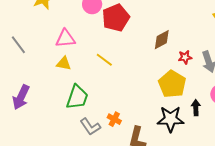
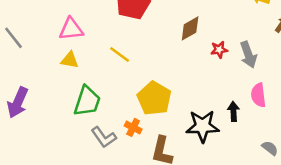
yellow pentagon: (172, 84) -> (154, 98), moved

